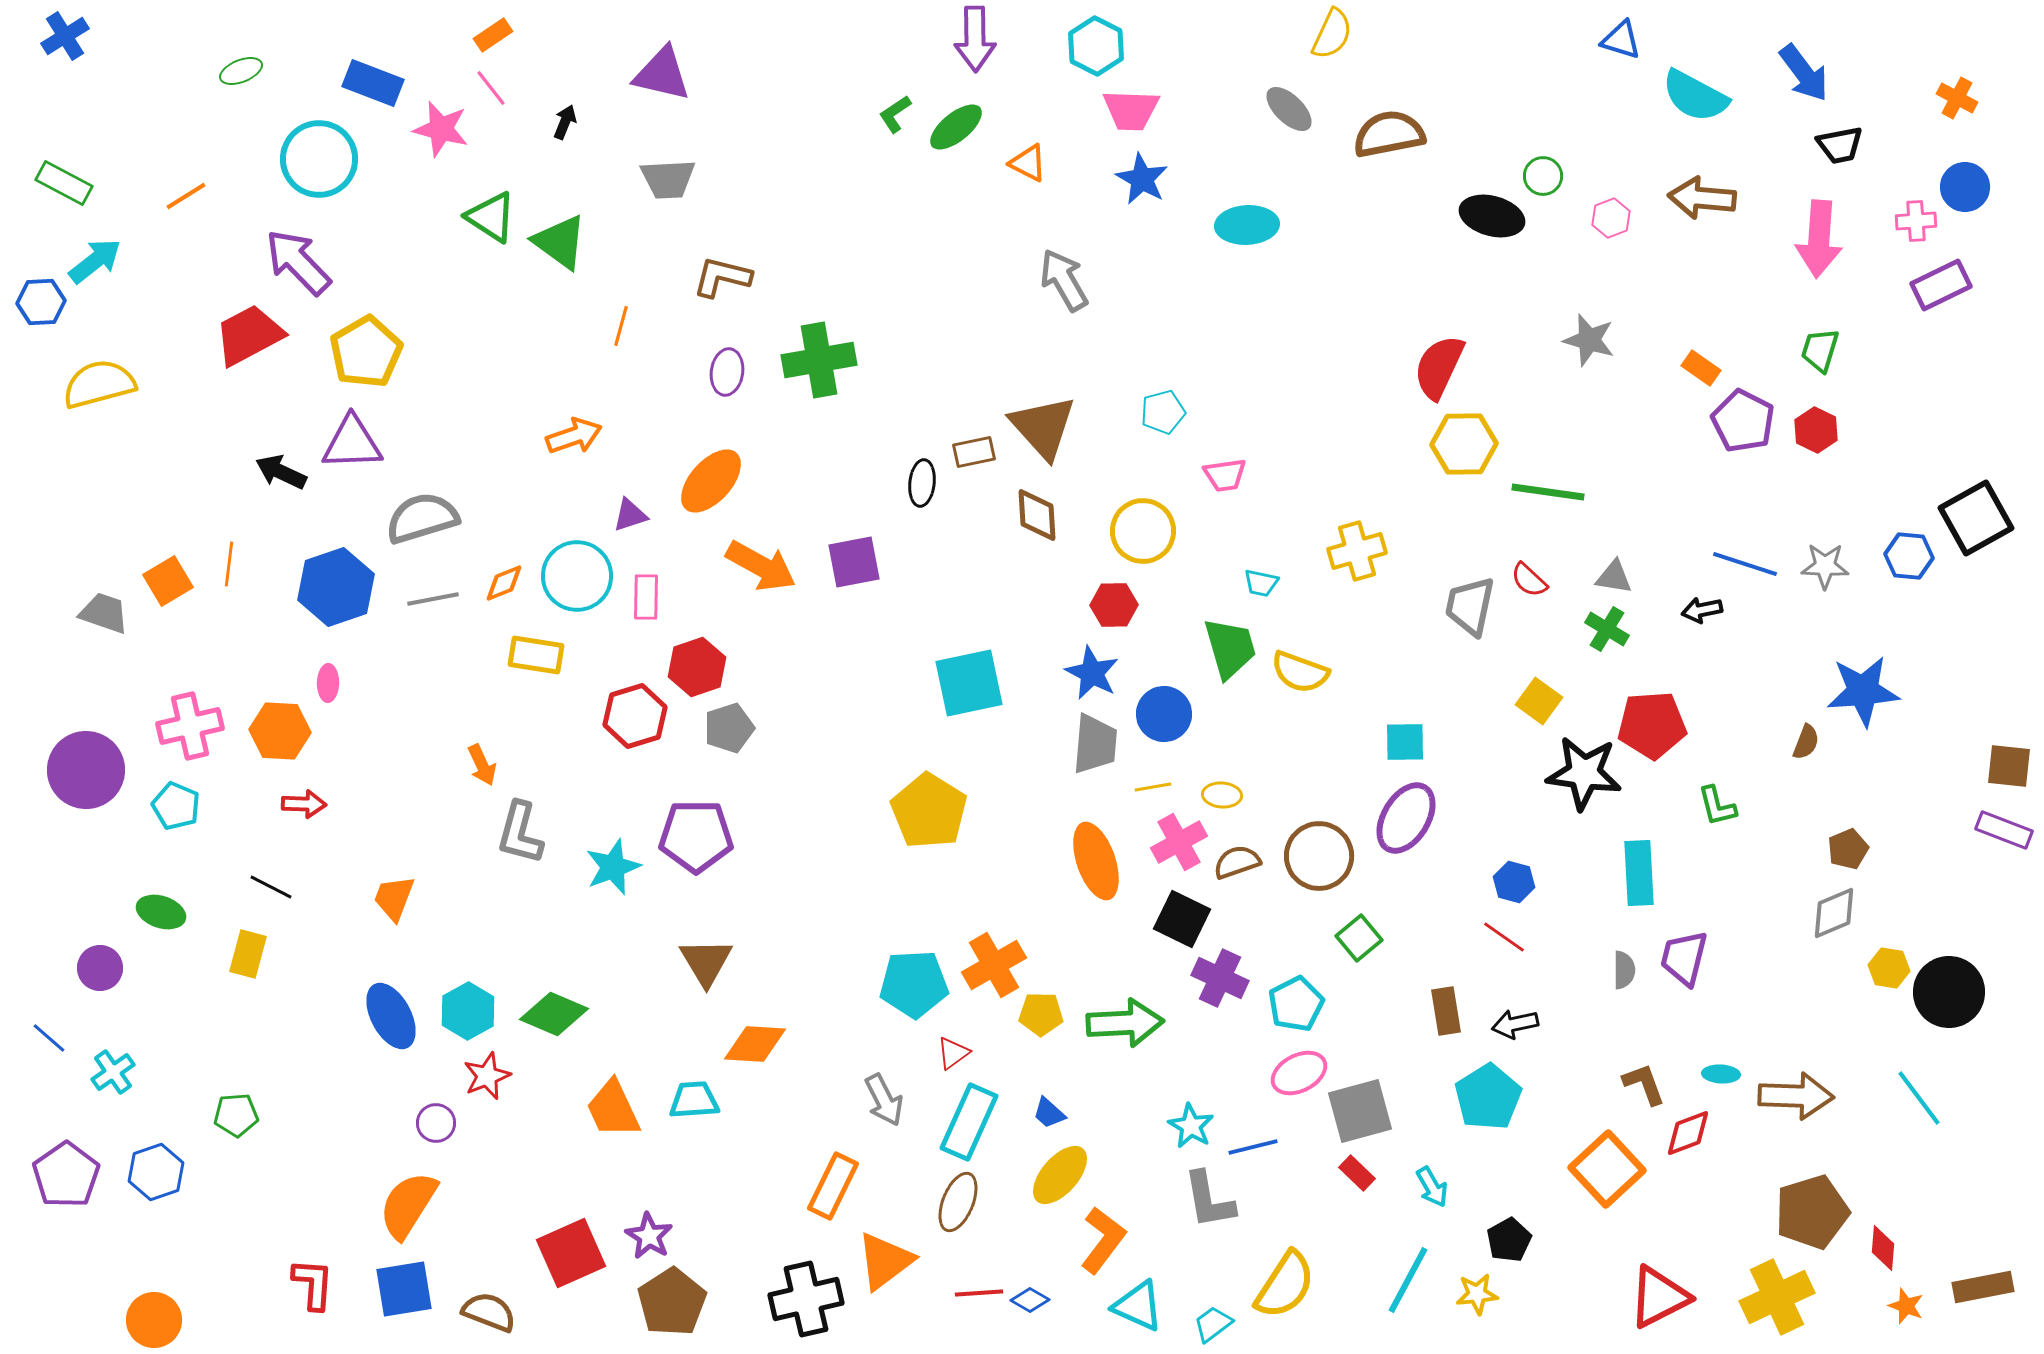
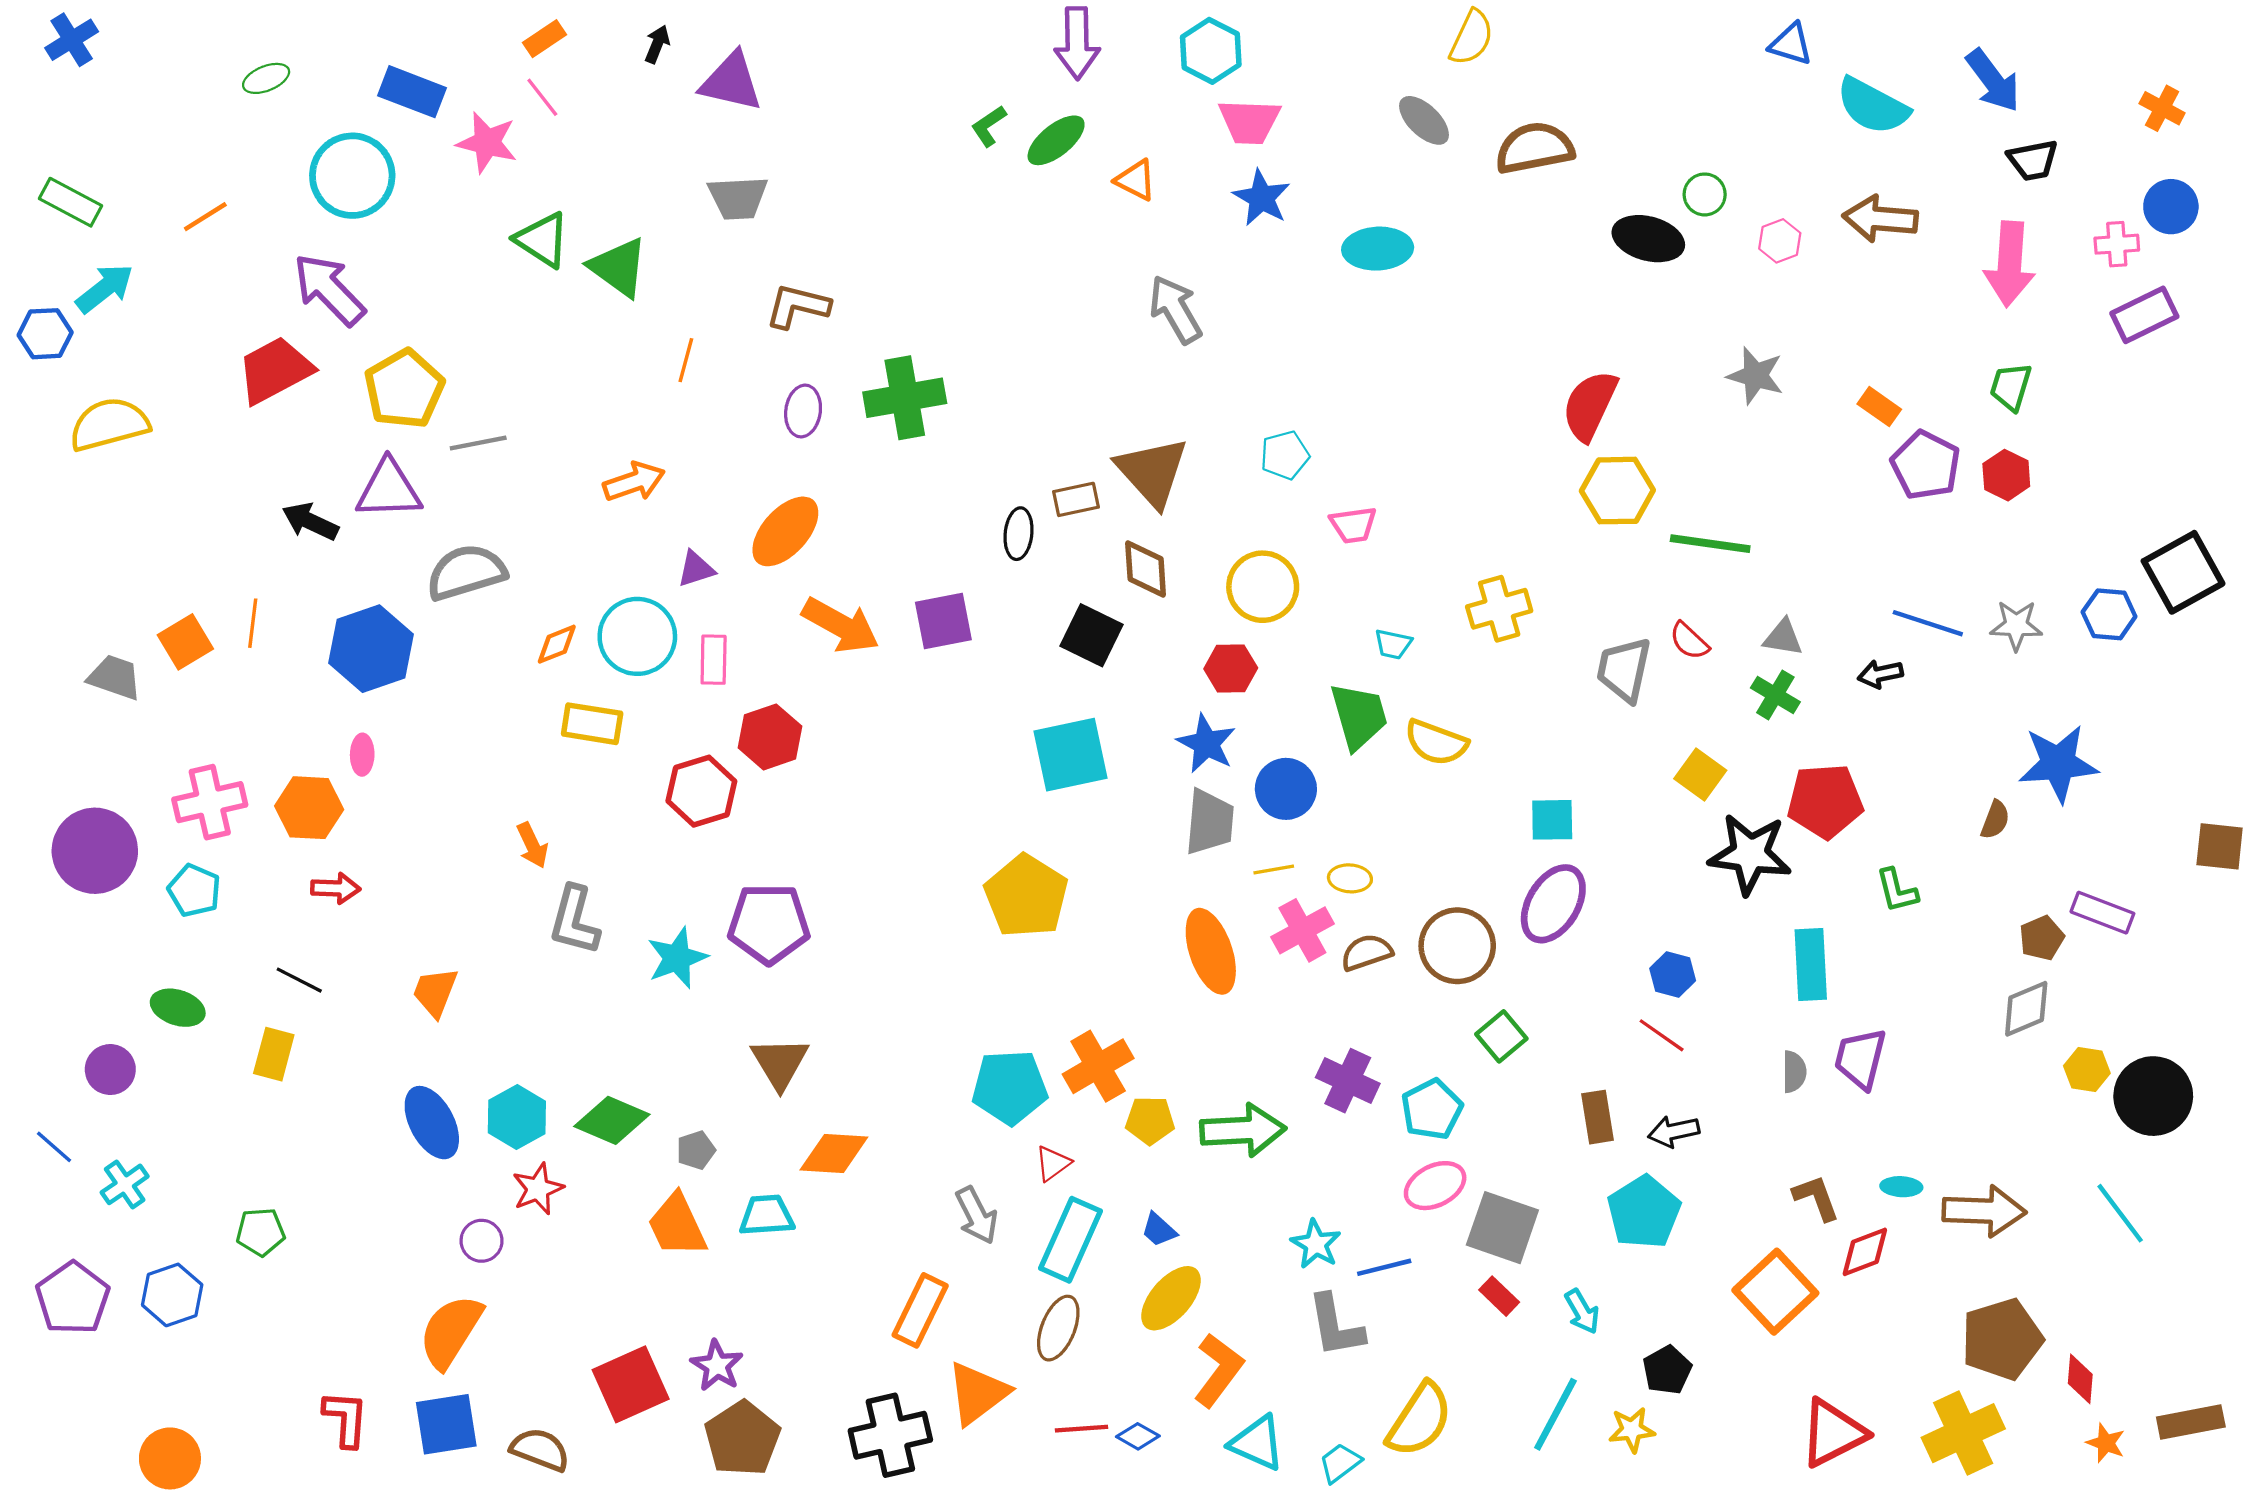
black arrow: (565, 122) -> (657, 44), moved
gray line: (433, 599) -> (478, 443), moved
gray pentagon: (729, 728) -> (696, 1150), moved, size x0.7
purple rectangle: (2004, 830) -> (2102, 913), moved
black square: (1182, 919) -> (1091, 635), moved
gray square: (1360, 1111) -> (1502, 1228), turned 34

